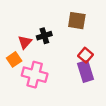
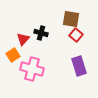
black cross: (44, 36) -> (41, 33), turned 32
red square: (85, 55) -> (76, 35), moved

